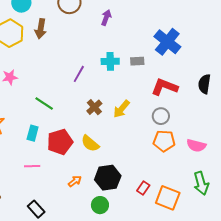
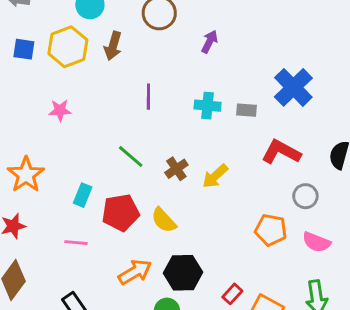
purple line: (79, 74) -> (148, 97), moved, turned -36
green line: (44, 104) -> (131, 156), moved
gray circle: (161, 116) -> (305, 196), moved
orange arrow: (75, 181) -> (135, 272), size x1.6

